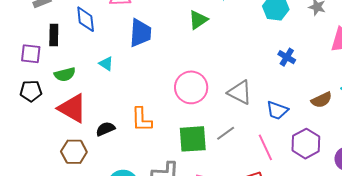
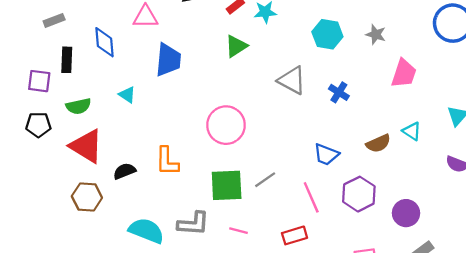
gray triangle: (240, 92) -> (292, 80), moved

